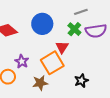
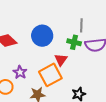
gray line: (81, 12) -> (81, 25), turned -72
green cross: (74, 29) -> (74, 42), turned -32

